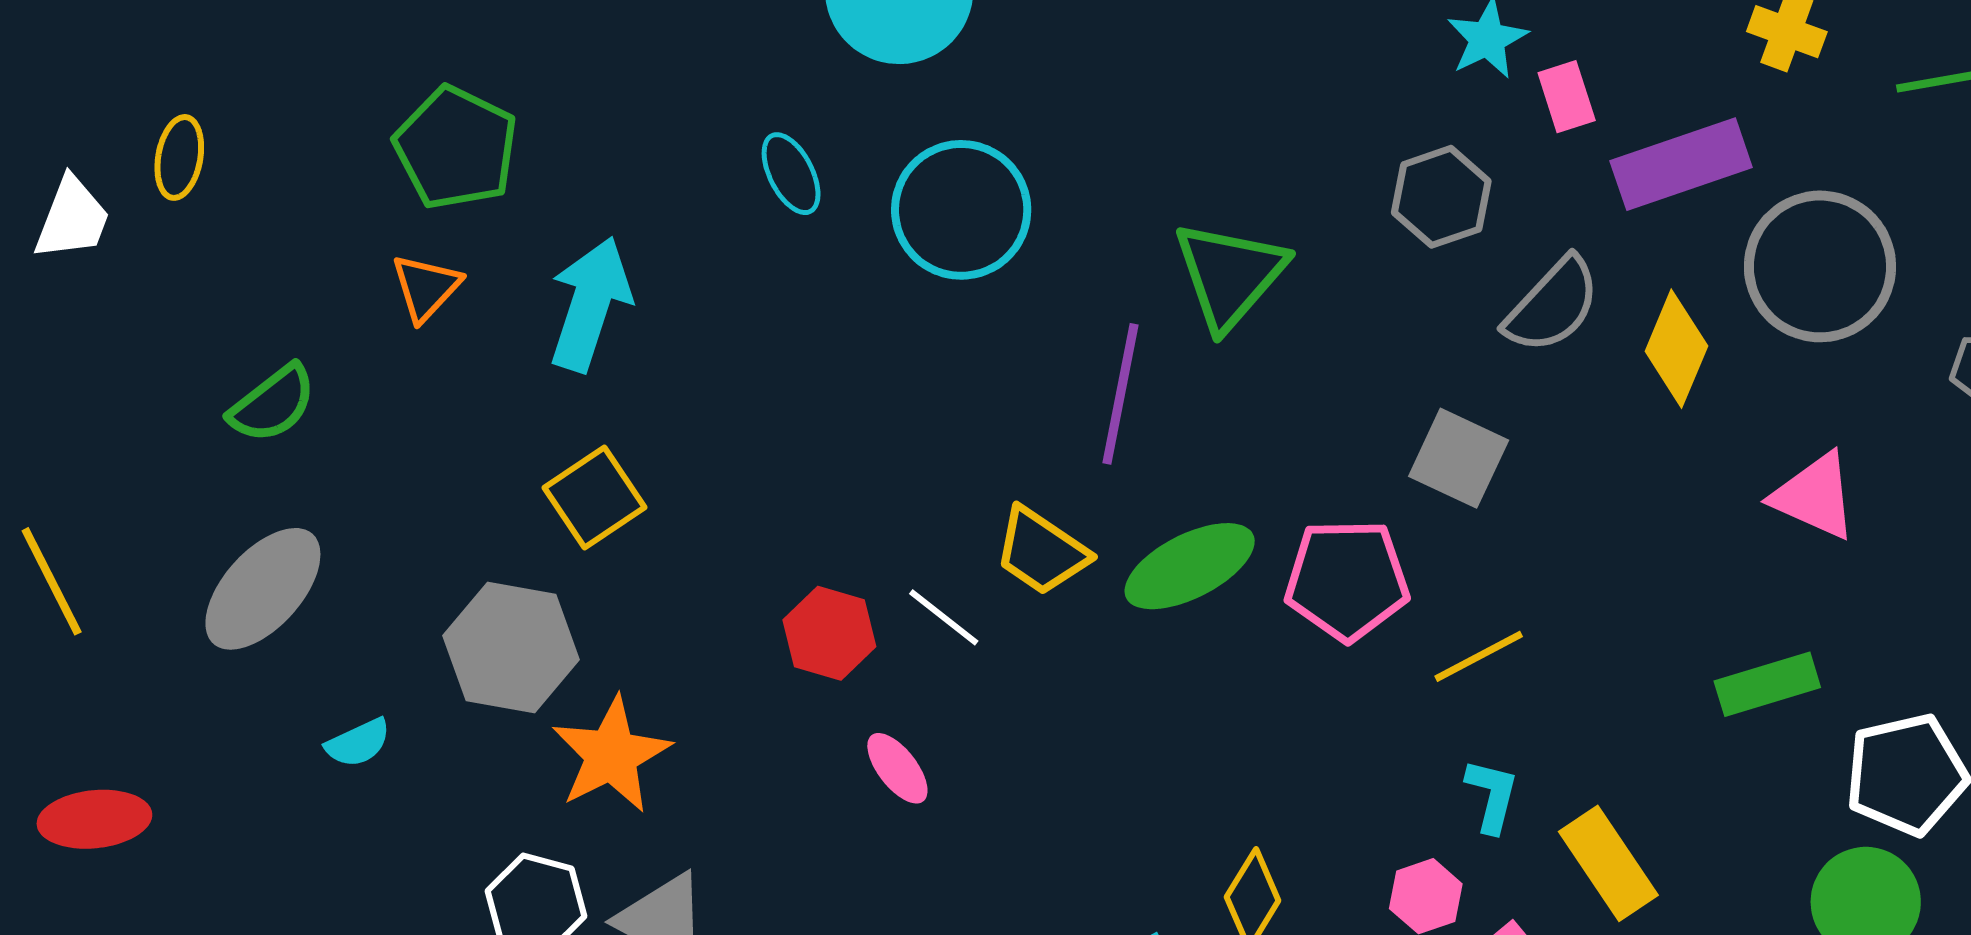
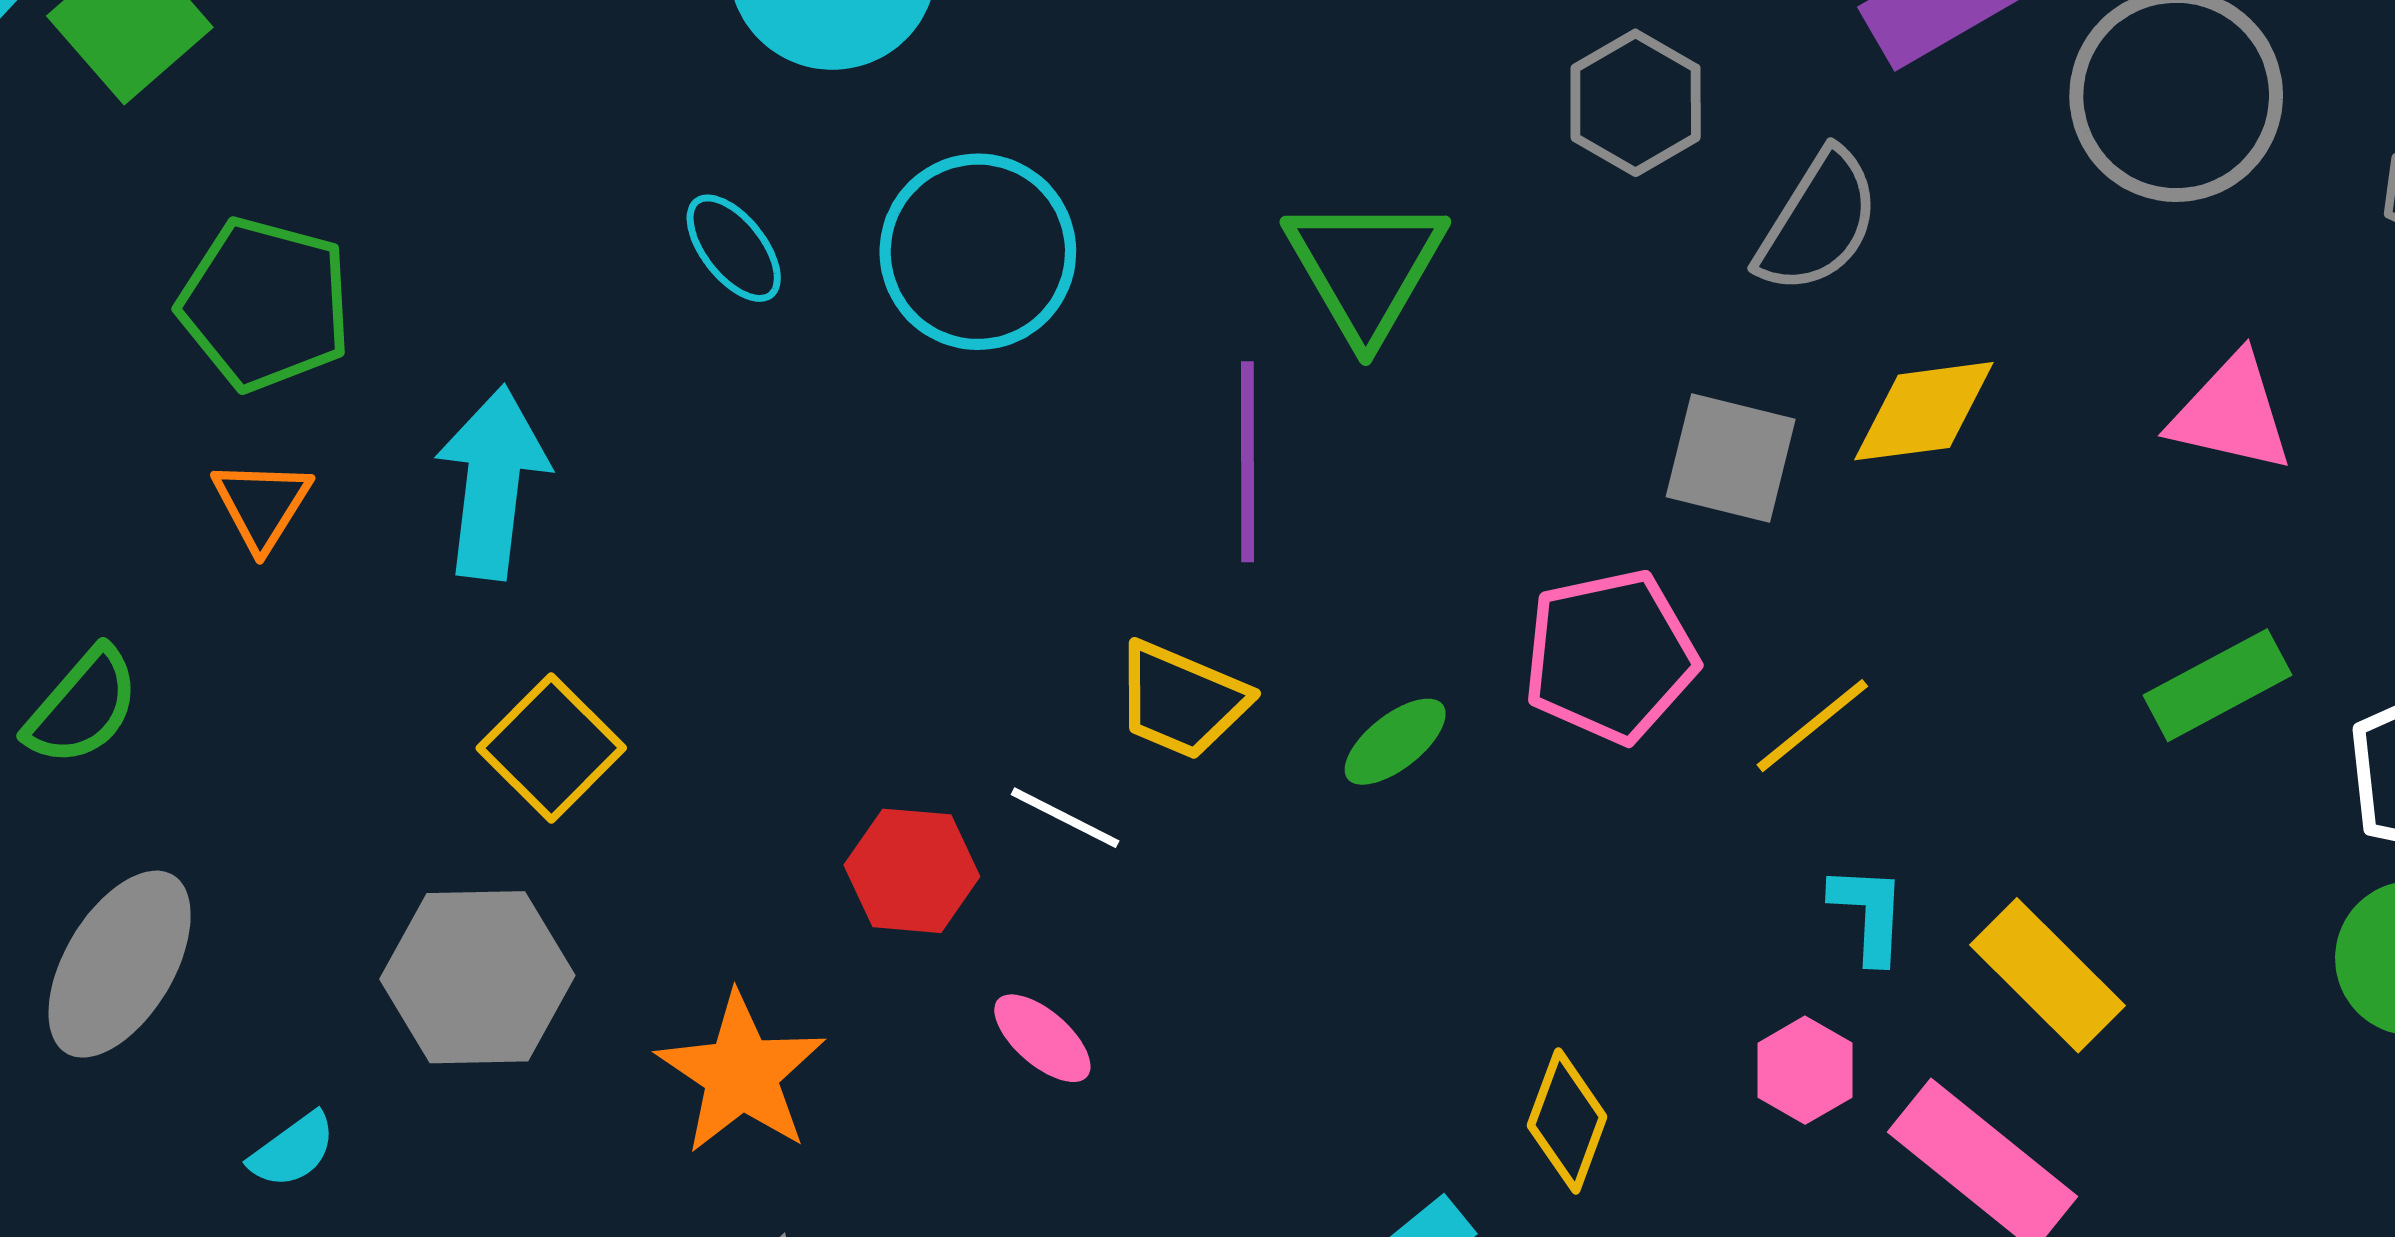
yellow diamond: (1676, 349) -> (1924, 411), moved, turned 71
green ellipse: (1190, 566) -> (1395, 742), moved, size x0.6
orange star: (611, 755) -> (741, 1074), moved

